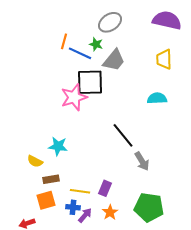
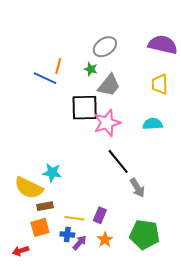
blue line: (80, 53) -> (45, 78), moved
pink star: (74, 97) -> (107, 123), moved
yellow semicircle: (35, 161) -> (29, 188), size x1.8

